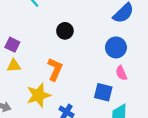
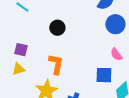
purple square: (12, 45) -> (21, 50), moved
blue circle: (116, 47) -> (115, 24), moved

